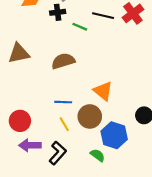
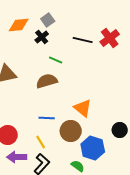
black cross: (58, 12) -> (42, 37), turned -32
green line: (80, 27) -> (56, 60), moved
yellow line: (64, 124) -> (41, 142), moved

